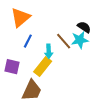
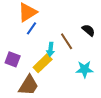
cyan star: (80, 40) -> (85, 69), moved
blue line: (28, 41) -> (31, 28), moved

